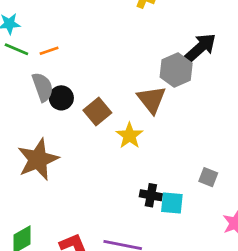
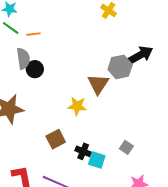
brown square: (97, 111) -> (56, 139), moved
yellow star: (130, 136) -> (77, 106), turned 30

